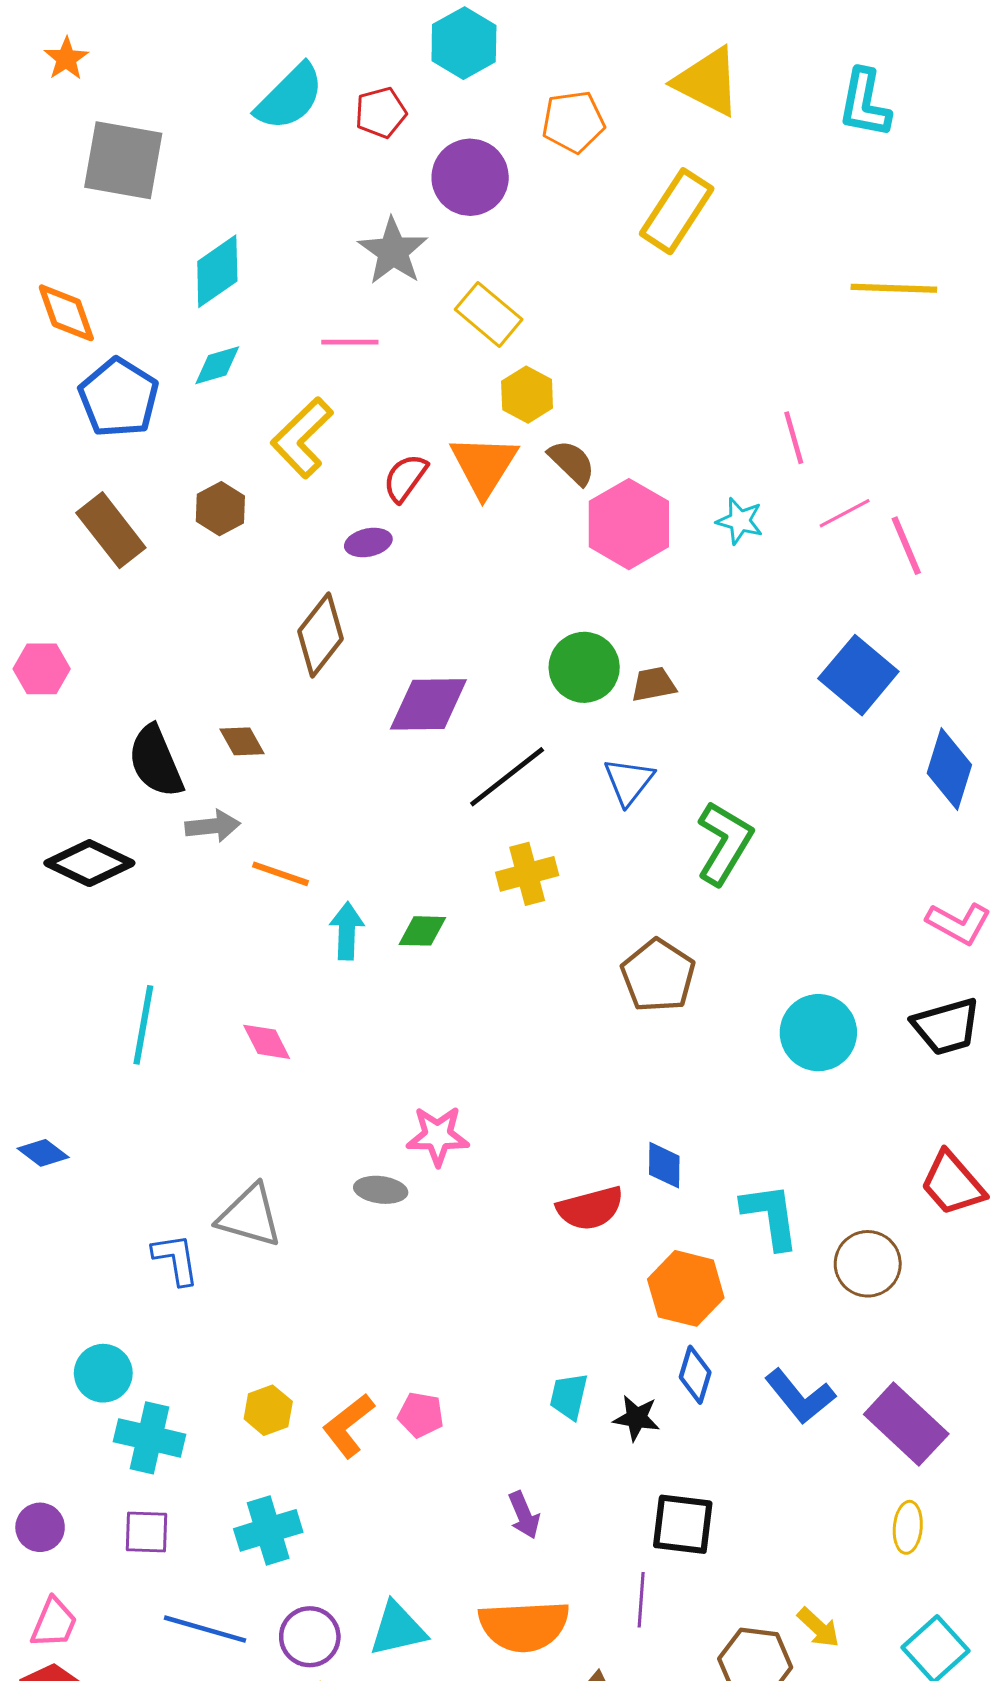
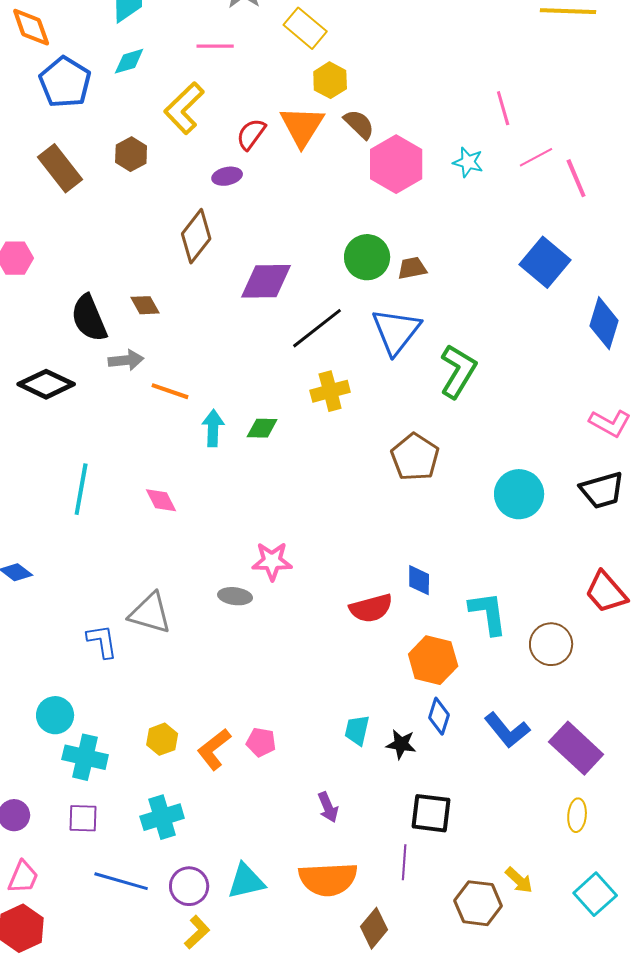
blue triangle: (629, 781) -> (396, 331), size x1.5

